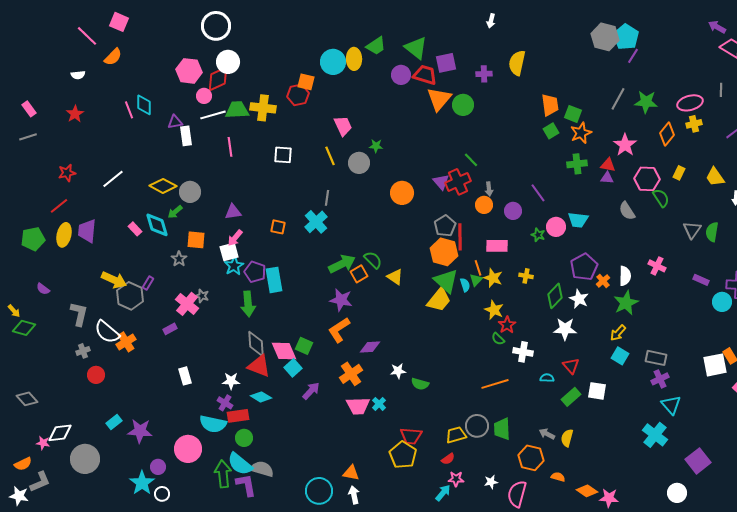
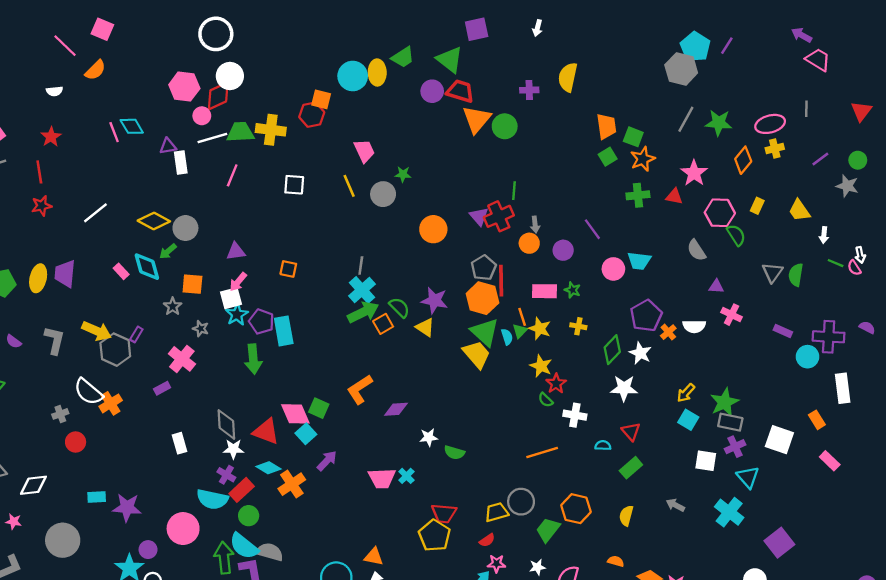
gray hexagon: (605, 37) -> (681, 69), moved
purple line: (633, 56) -> (727, 46), moved
purple square: (446, 63) -> (477, 29), moved
cyan diamond: (144, 105) -> (132, 126), turned -30
pink line: (230, 147) -> (232, 175), turned 30
green line: (471, 160) -> (514, 191), turned 49
purple triangle: (607, 178) -> (716, 286), moved
gray line: (327, 198) -> (361, 265), moved
red line: (59, 206) -> (39, 172), moved, turned -60
cyan cross: (316, 222) -> (362, 290), moved
green star: (538, 235) -> (572, 290), moved
white semicircle: (625, 276) -> (694, 326), turned 90
gray star: (202, 296) -> (201, 329), moved
purple star: (341, 300) -> (434, 301), moved
yellow trapezoid: (439, 300) -> (477, 354), turned -80
green star: (626, 303) -> (724, 402), moved
gray L-shape: (79, 314) -> (54, 340), moved
gray diamond: (256, 344) -> (226, 424), moved
white square: (715, 365) -> (779, 440), moved, turned 30
orange cross: (351, 374) -> (292, 484), moved
white square: (597, 391) -> (706, 461), moved
red rectangle: (238, 416) -> (242, 490), turned -35
cyan rectangle: (114, 422) -> (97, 497), turned 35
green trapezoid: (502, 429) -> (548, 530), moved, turned 40
white diamond: (60, 433) -> (33, 485), moved
gray arrow: (547, 434) -> (675, 505), moved
orange hexagon: (531, 458) -> (576, 509), moved

